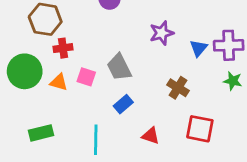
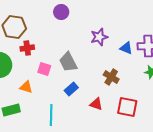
blue triangle: (199, 48) -> (126, 48), turned -48
orange triangle: (59, 82) -> (26, 87), moved
red triangle: (151, 136) -> (96, 104), moved

